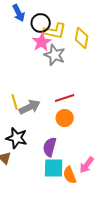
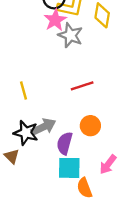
gray arrow: (30, 107) -> (43, 127), moved
orange circle: (65, 118) -> (90, 126), moved
orange semicircle: (70, 175) -> (85, 188), moved

